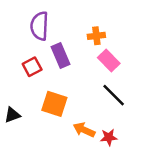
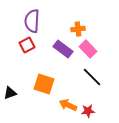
purple rectangle: (61, 56) -> (63, 49), moved, turned -30
red square: (32, 67) -> (27, 45), moved

